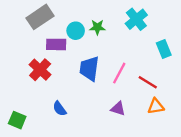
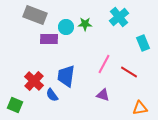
gray rectangle: (40, 17) -> (35, 15), turned 55
blue trapezoid: (89, 68) -> (66, 76), moved
red cross: (40, 70) -> (34, 81), moved
orange triangle: (156, 106) -> (140, 108), moved

